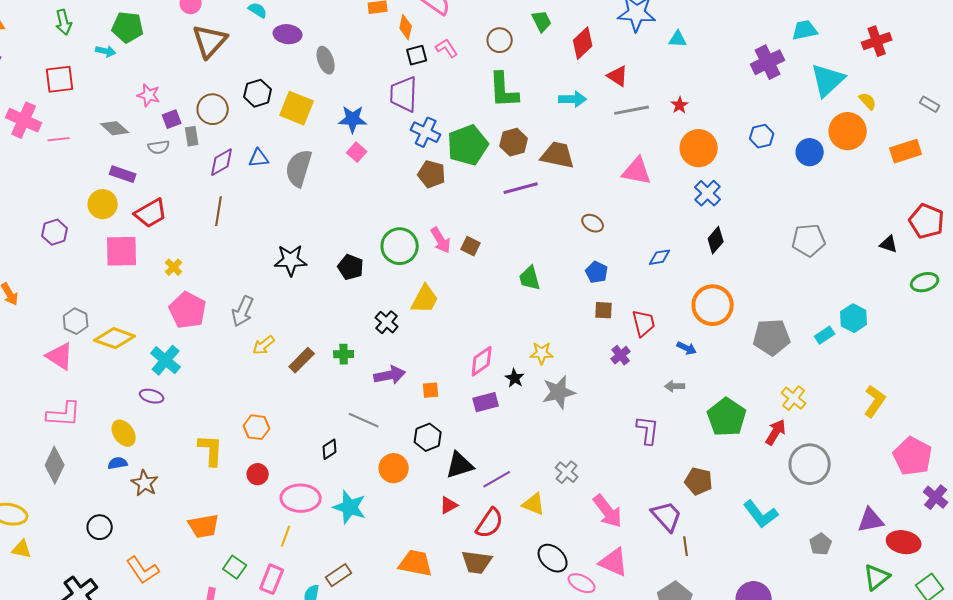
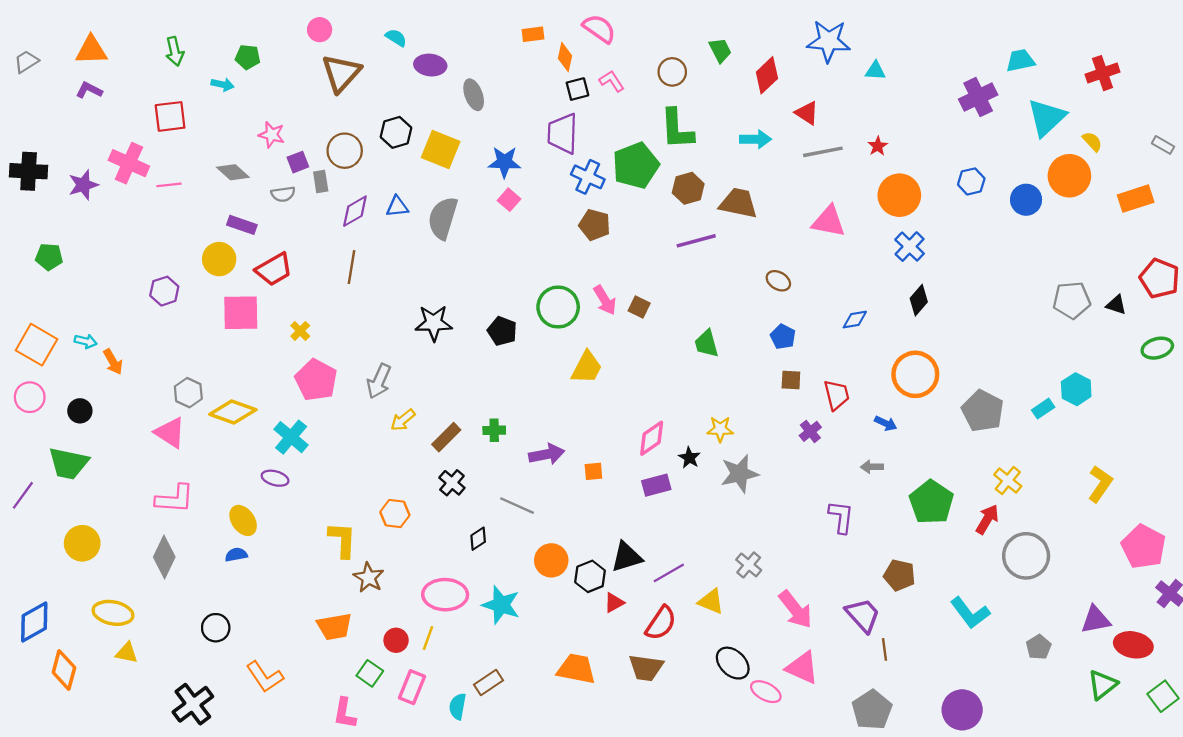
green pentagon: (128, 27) -> (248, 57), size x0.7
green pentagon: (468, 145) -> (636, 165), moved
gray pentagon: (809, 240) -> (1072, 300), moved
black cross: (387, 322) -> (452, 483), moved
gray pentagon: (772, 337) -> (983, 411), turned 30
black hexagon: (428, 437) -> (590, 576), moved
red circle: (258, 474) -> (396, 640), moved
brown star: (145, 483) -> (369, 577), moved

